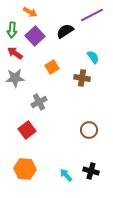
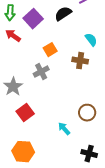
gray star: (15, 78) -> (13, 87), moved, turned -30
gray cross: (39, 102) -> (41, 72), moved
cyan arrow: (66, 175) -> (64, 129), moved

